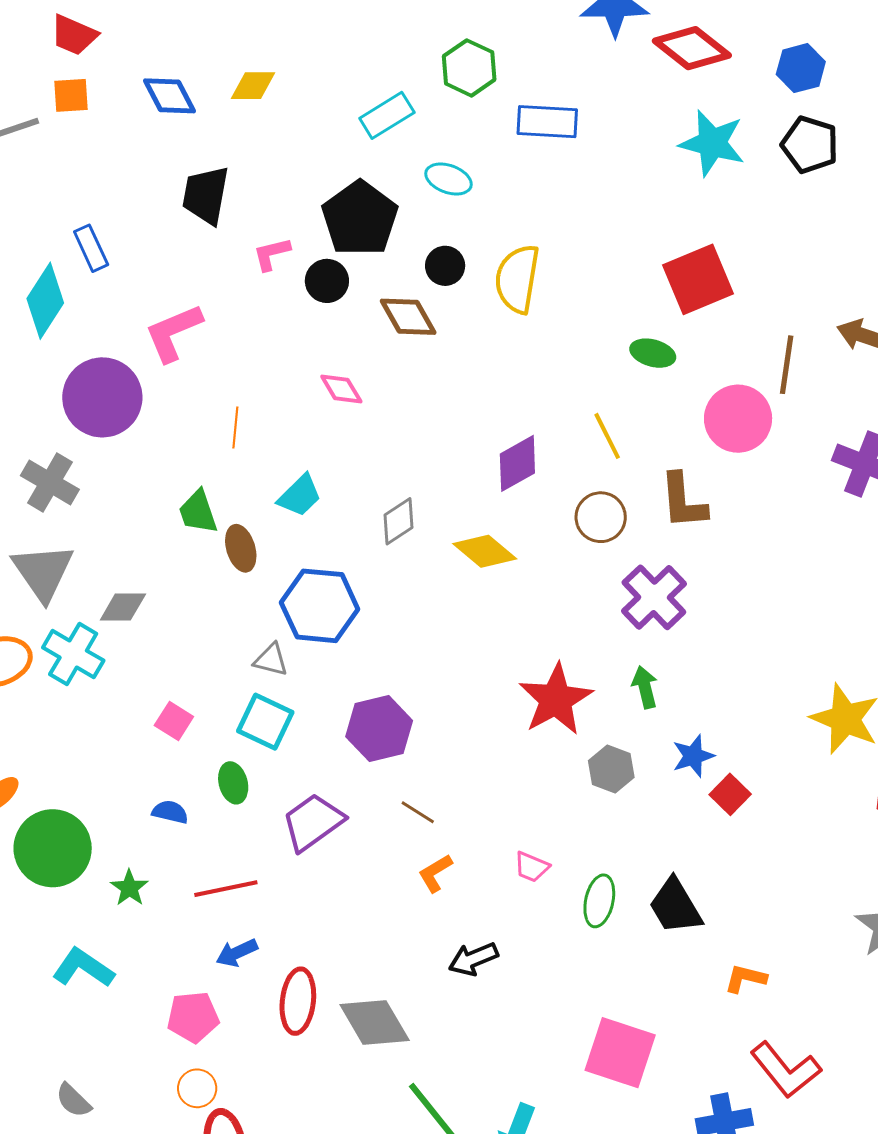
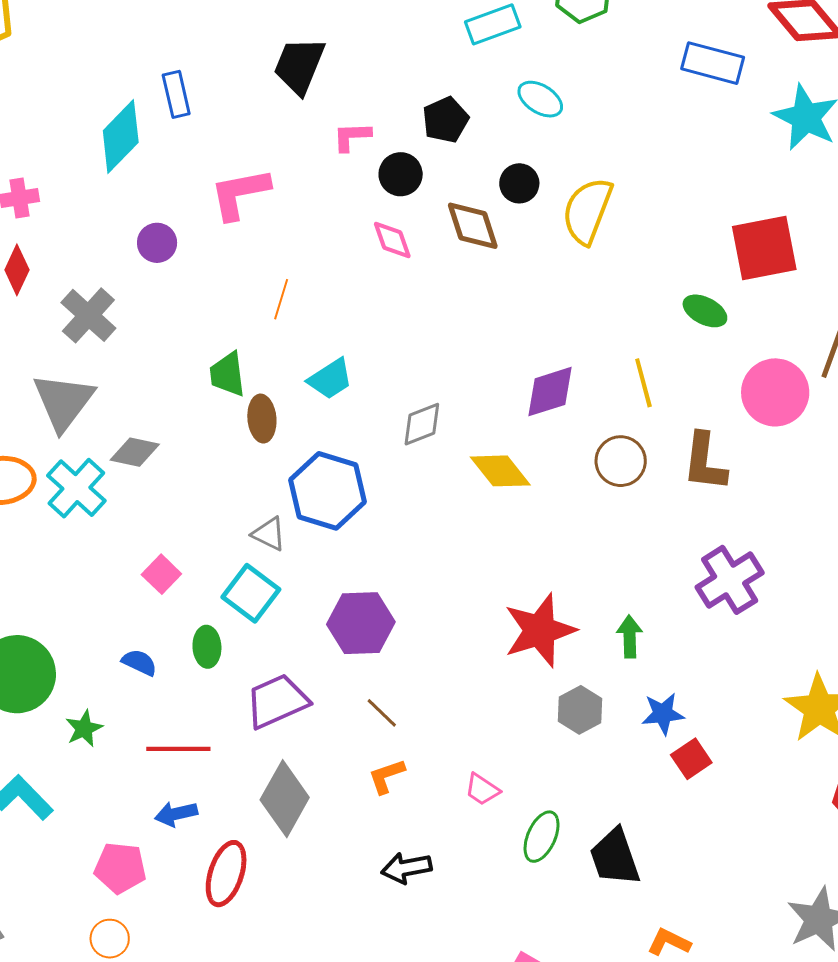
blue rectangle: (547, 122) -> (713, 63), moved
black pentagon: (360, 218) -> (445, 120), size x0.6
pink diamond: (341, 389) -> (392, 240), moved
purple circle: (102, 397) -> (157, 243), size x0.5
purple cross: (654, 597) -> (730, 580), moved
gray diamond: (375, 1023) -> (285, 799), moved, turned 48

